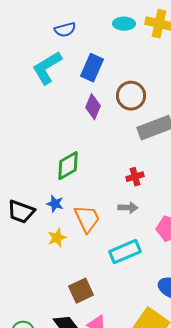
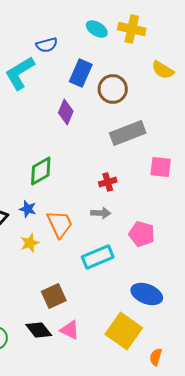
cyan ellipse: (124, 24) -> (97, 29), turned 30
blue semicircle: (65, 30) -> (47, 45), moved
blue rectangle: (92, 68) -> (81, 73), moved
brown circle: (131, 96) -> (113, 89), moved

